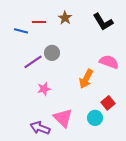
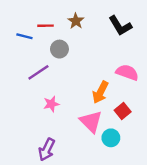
gray circle: (52, 53) -> (59, 49), moved
red square: (108, 103) -> (123, 111), moved
pink triangle: (63, 118) -> (91, 121), moved
purple arrow: (40, 128) -> (47, 150), turned -84

